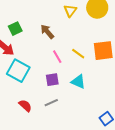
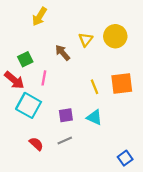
brown arrow: (47, 32) -> (63, 53), moved
yellow line: (78, 54) -> (94, 87), turned 32
pink line: (57, 57) -> (44, 78), moved, turned 40

